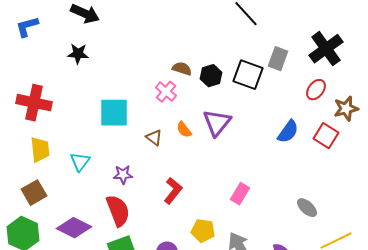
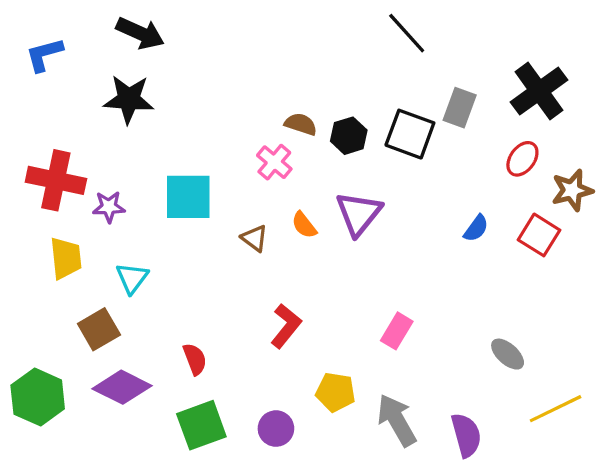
black star: (78, 54) -> (129, 99), size x1.4
blue semicircle: (288, 132) -> (476, 228), size x0.7
purple star: (123, 175) -> (109, 207), moved
brown square: (34, 193) -> (99, 329), moved
red semicircle: (118, 211) -> (195, 359), size x0.6

